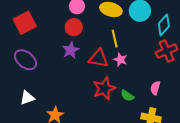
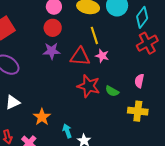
purple star: (71, 50) -> (52, 51), turned 30
red star: (104, 88) -> (89, 86), turned -30

